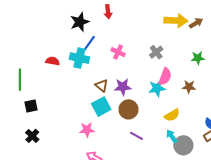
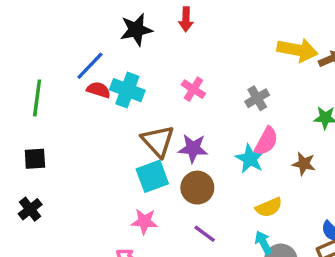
blue line: (88, 44) -> (90, 66), moved
red semicircle: (53, 61) -> (99, 90), moved
green line: (20, 80) -> (37, 98), moved
brown triangle: (102, 85) -> (158, 141), size x1.5
cyan star: (157, 88) -> (250, 159), turned 30
pink star: (87, 130) -> (144, 221), moved

